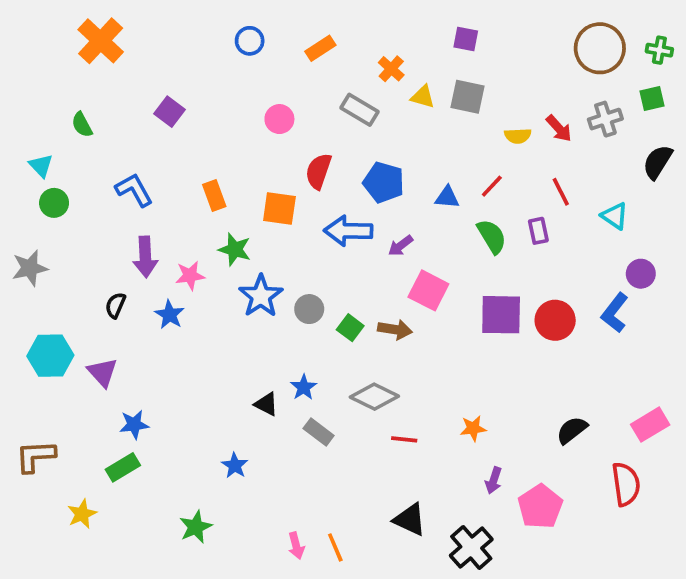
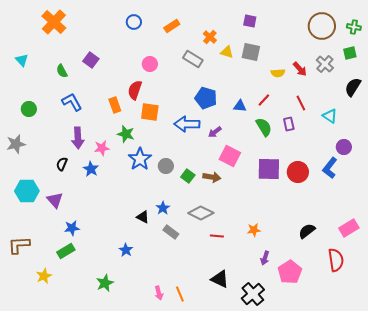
gray cross: (605, 119) -> (325, 64), turned -30
green semicircle: (82, 125) -> (62, 71), moved
cyan triangle: (41, 166) -> (22, 60), moved
red semicircle: (319, 171) -> (135, 90), moved

